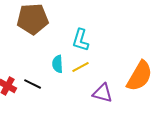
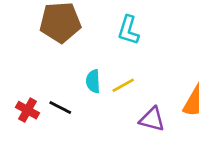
cyan L-shape: (81, 40) -> (128, 30), moved

